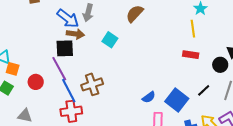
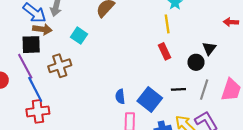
red rectangle: (191, 55) -> (165, 51), turned 56
brown cross: (92, 84) -> (60, 66), moved
black line: (204, 90) -> (178, 89), turned 40
blue semicircle: (149, 97) -> (120, 97), turned 120

